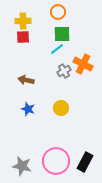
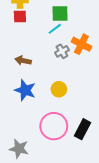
blue star: (28, 109) -> (25, 90), size x1.5
pink circle: (56, 161) -> (54, 126), moved
black rectangle: (85, 162) -> (82, 129), moved

